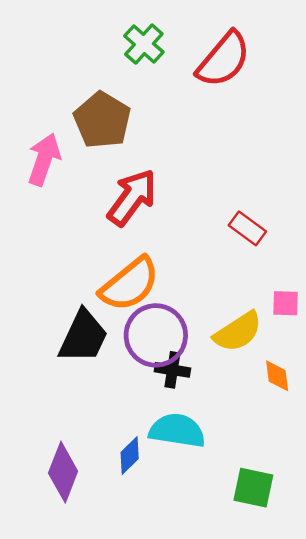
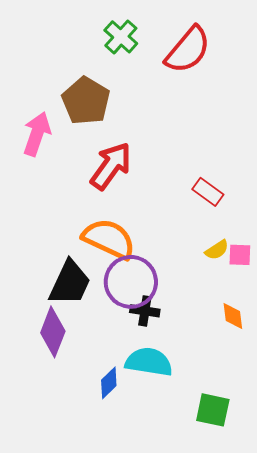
orange semicircle: (130, 284) -> (109, 239), turned -116
yellow semicircle: (238, 332) -> (217, 250), moved, size x0.6
purple diamond: (63, 472) -> (53, 332), moved

